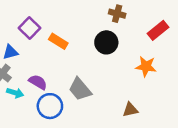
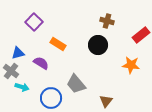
purple square: (30, 28) -> (34, 22), moved
purple semicircle: (38, 82) -> (41, 63), moved
brown triangle: (130, 110) -> (106, 101), moved, turned -40

